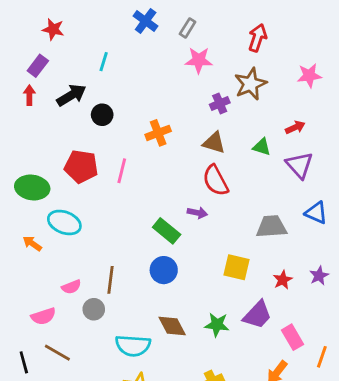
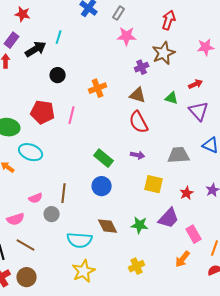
black arrow: (71, 95) -> (36, 49), moved
purple arrow: (197, 213) -> (138, 155), moved

